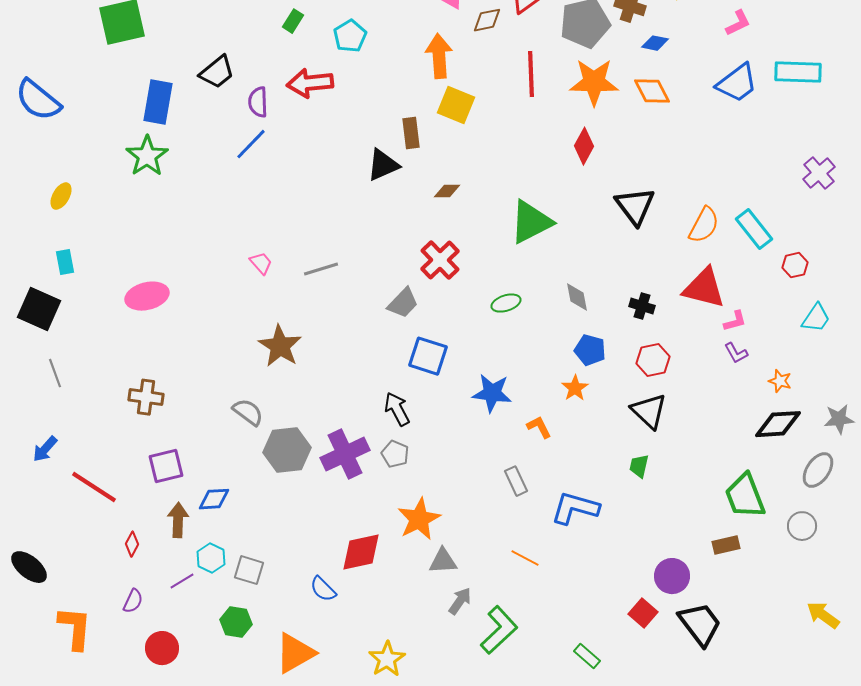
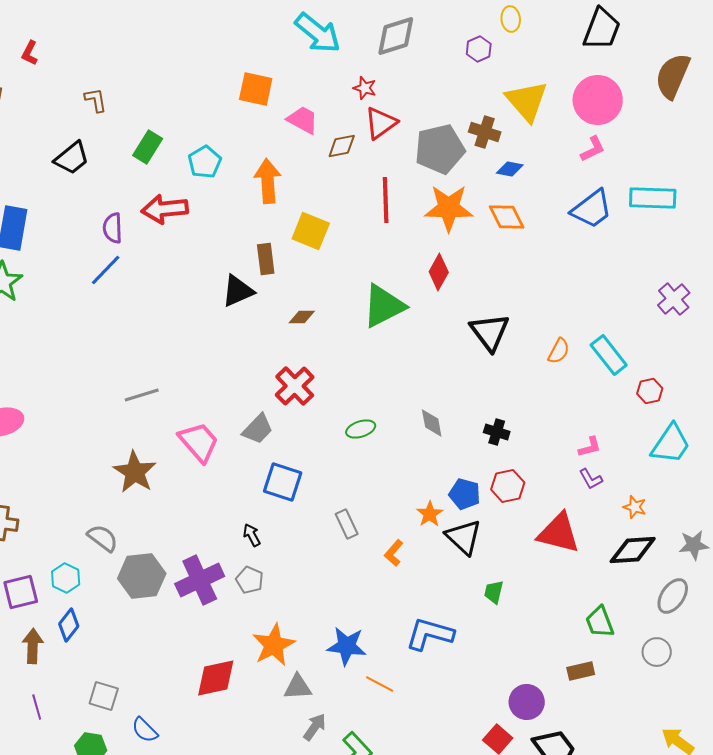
green rectangle: (293, 21) -> (148, 147), size x1.4
orange arrow: (439, 56) -> (268, 181), moved
black trapezoid: (217, 72) -> (72, 158), moved
green triangle: (531, 222) -> (384, 306), moved
orange semicircle: (704, 225) -> (559, 351), size x0.7
pink trapezoid: (261, 263) -> (199, 442), moved, size x1.8
gray line: (321, 269) -> (142, 395), moved
red triangle: (704, 288) -> (559, 533), moved
cyan trapezoid: (816, 318) -> (671, 444), size x1.4
blue pentagon: (590, 350) -> (465, 494), moved
blue star: (492, 393) -> (347, 646), moved
black arrow: (397, 409) -> (252, 535), size x0.7
black triangle: (649, 411) -> (464, 537), moved
orange L-shape: (539, 427) -> (394, 553), turned -112
gray rectangle: (516, 481) -> (347, 524), moved
green trapezoid: (745, 496) -> (600, 622), size x0.7
blue diamond: (214, 499) -> (69, 625), turned -48
cyan hexagon: (211, 558) -> (66, 578), moved
purple line: (182, 581) -> (37, 707), turned -75
blue semicircle: (323, 589) -> (145, 730), moved

